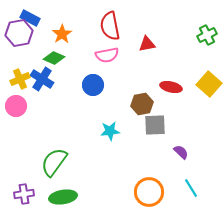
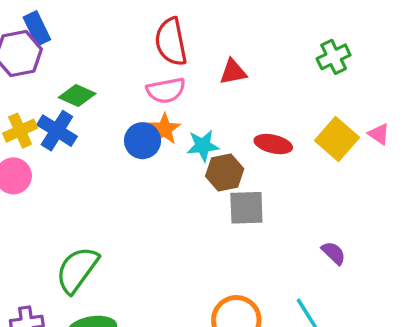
blue rectangle: (30, 18) -> (37, 28), turned 36
orange star: (62, 34) -> (164, 129), moved
cyan star: (110, 131) -> (203, 146), moved
purple semicircle: (181, 152) -> (334, 253), moved

